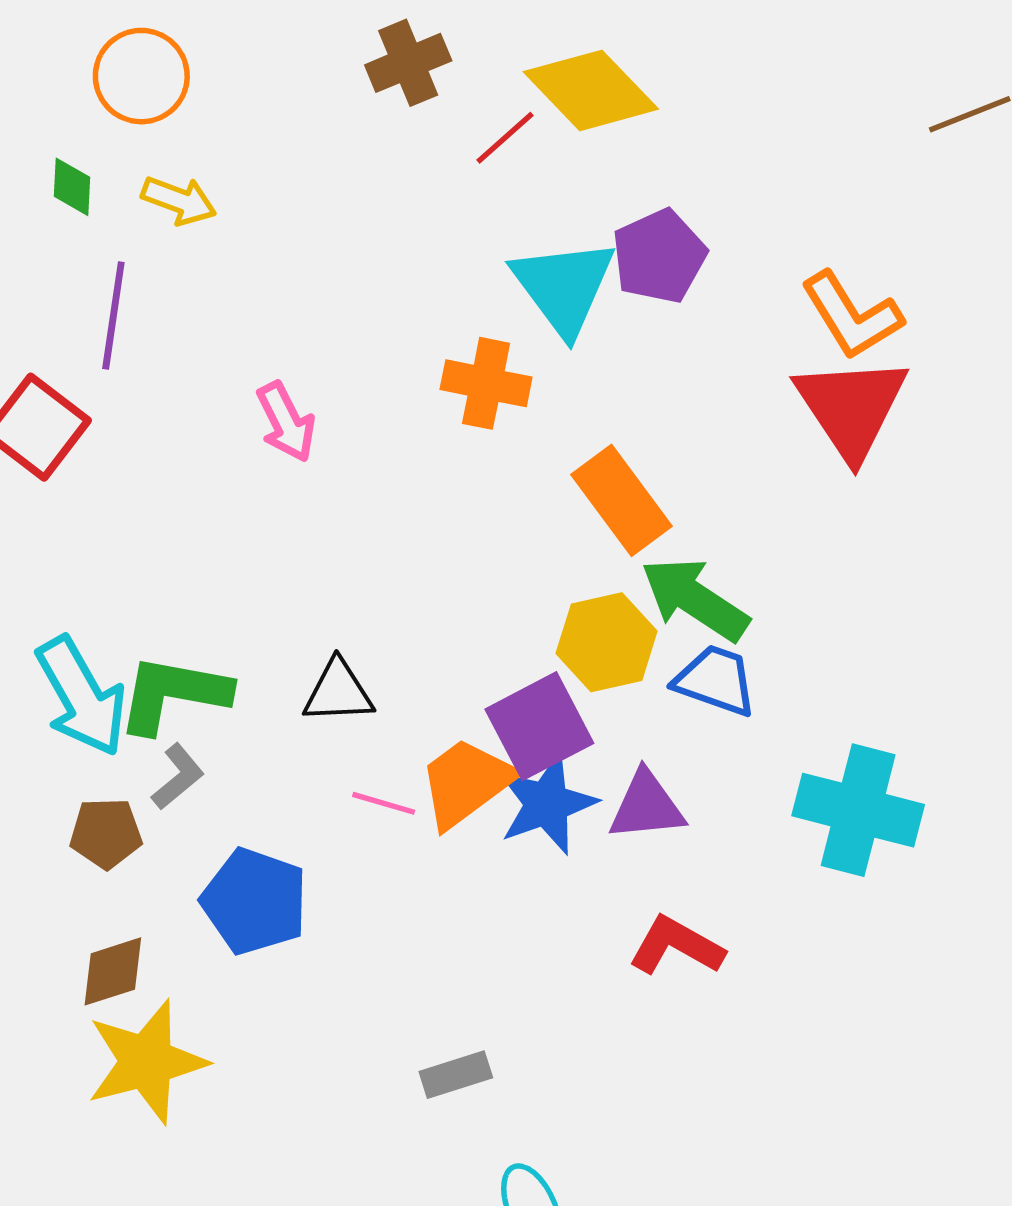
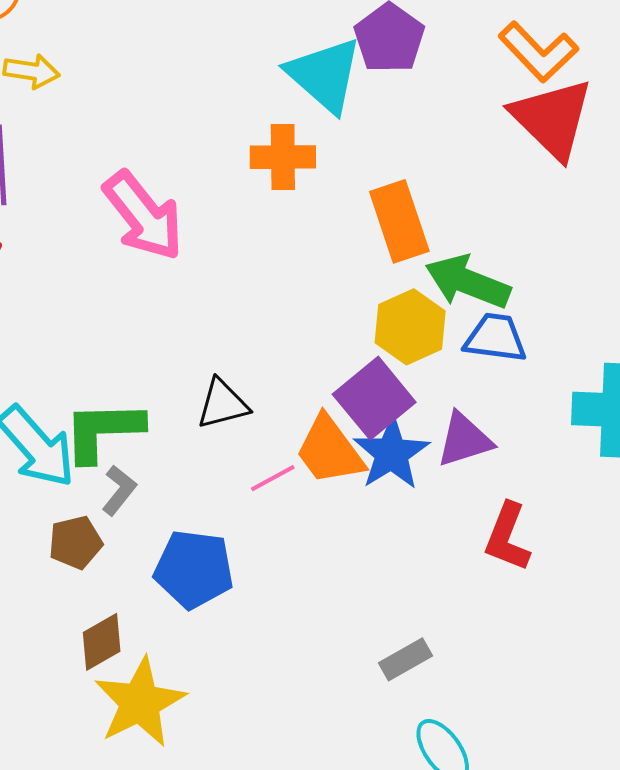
pink arrow: (286, 422) -> (143, 216), size x1.6
orange rectangle: (621, 500) -> (399, 221), turned 30
orange trapezoid: (466, 783) -> (330, 450), turned -78
pink line: (384, 803) -> (273, 478), turned -33
red L-shape: (676, 946) -> (507, 537), turned -86
gray rectangle: (456, 1075) -> (406, 659), moved

